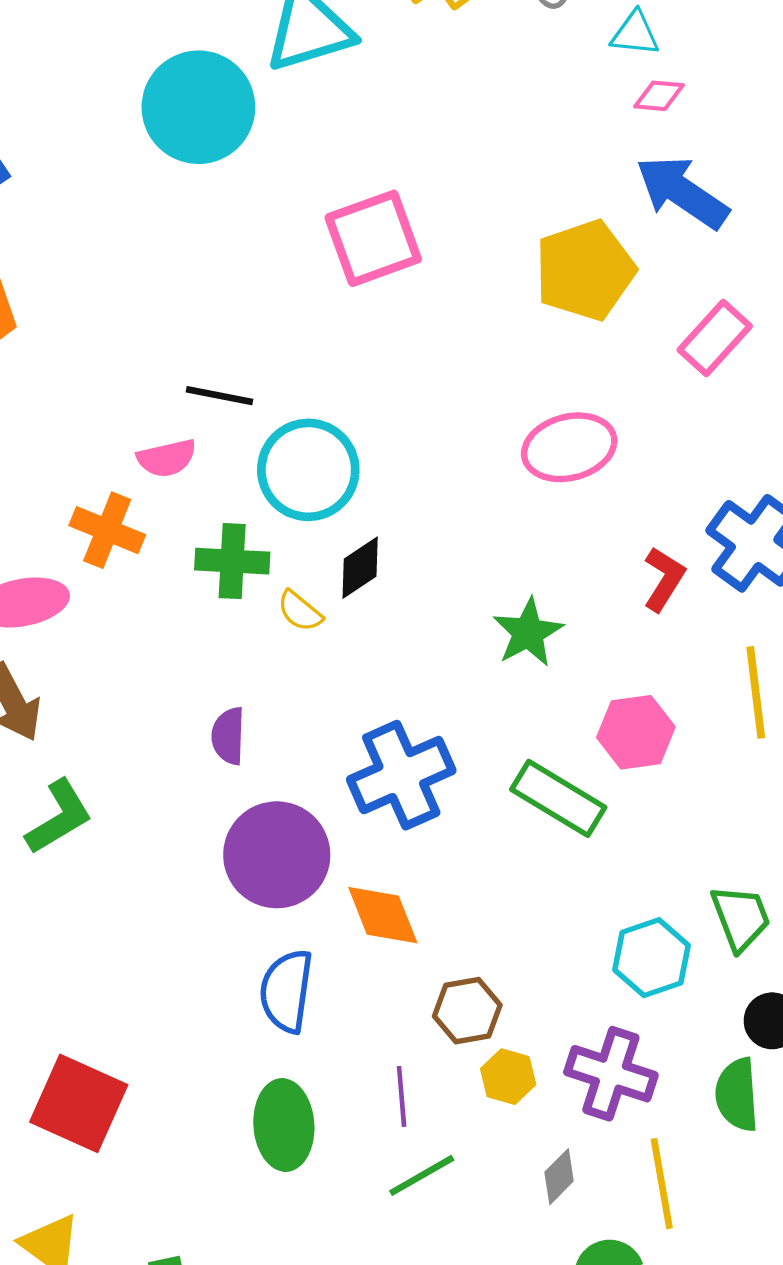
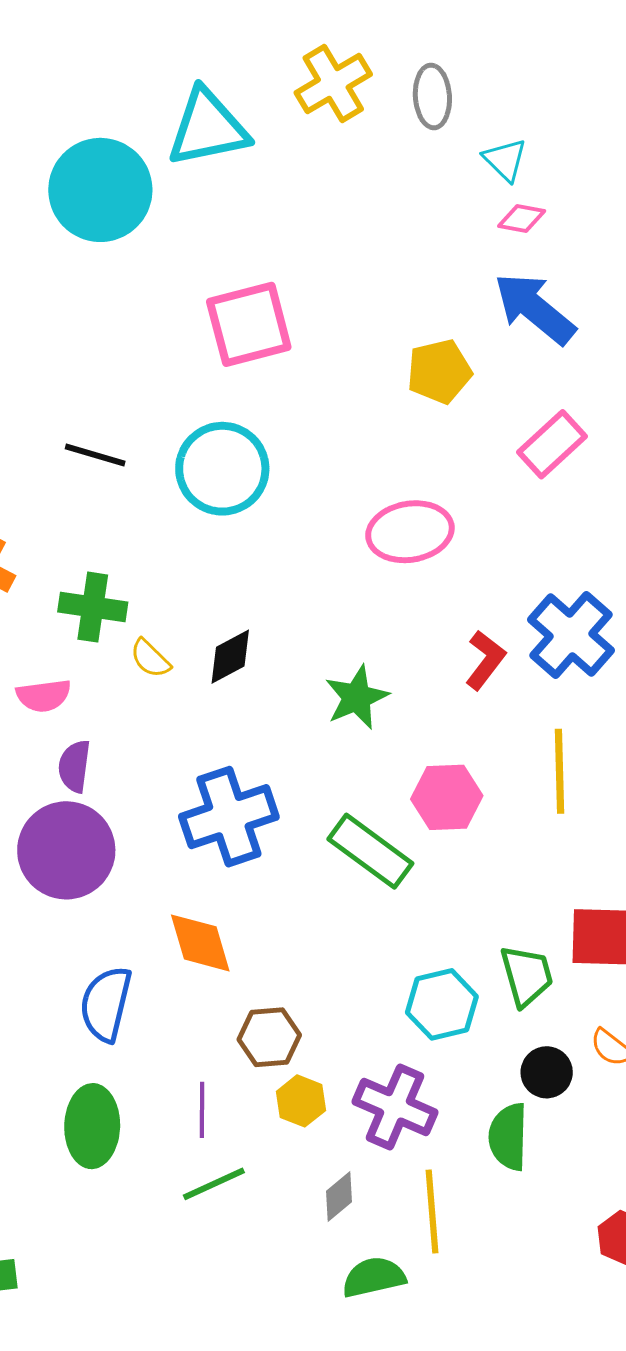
cyan triangle: (635, 34) -> (505, 160), turned 33
yellow pentagon: (585, 270) -> (439, 371), size x0.7
pink semicircle: (167, 458) -> (44, 696), moved
cyan circle: (308, 470) -> (222, 469), moved
black diamond: (360, 568) -> (230, 657), moved
purple circle: (277, 855) -> (66, 850), moved

